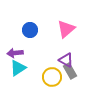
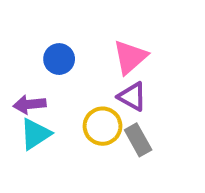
purple triangle: (66, 60) -> (132, 96), moved
yellow circle: (52, 77) -> (102, 126), moved

